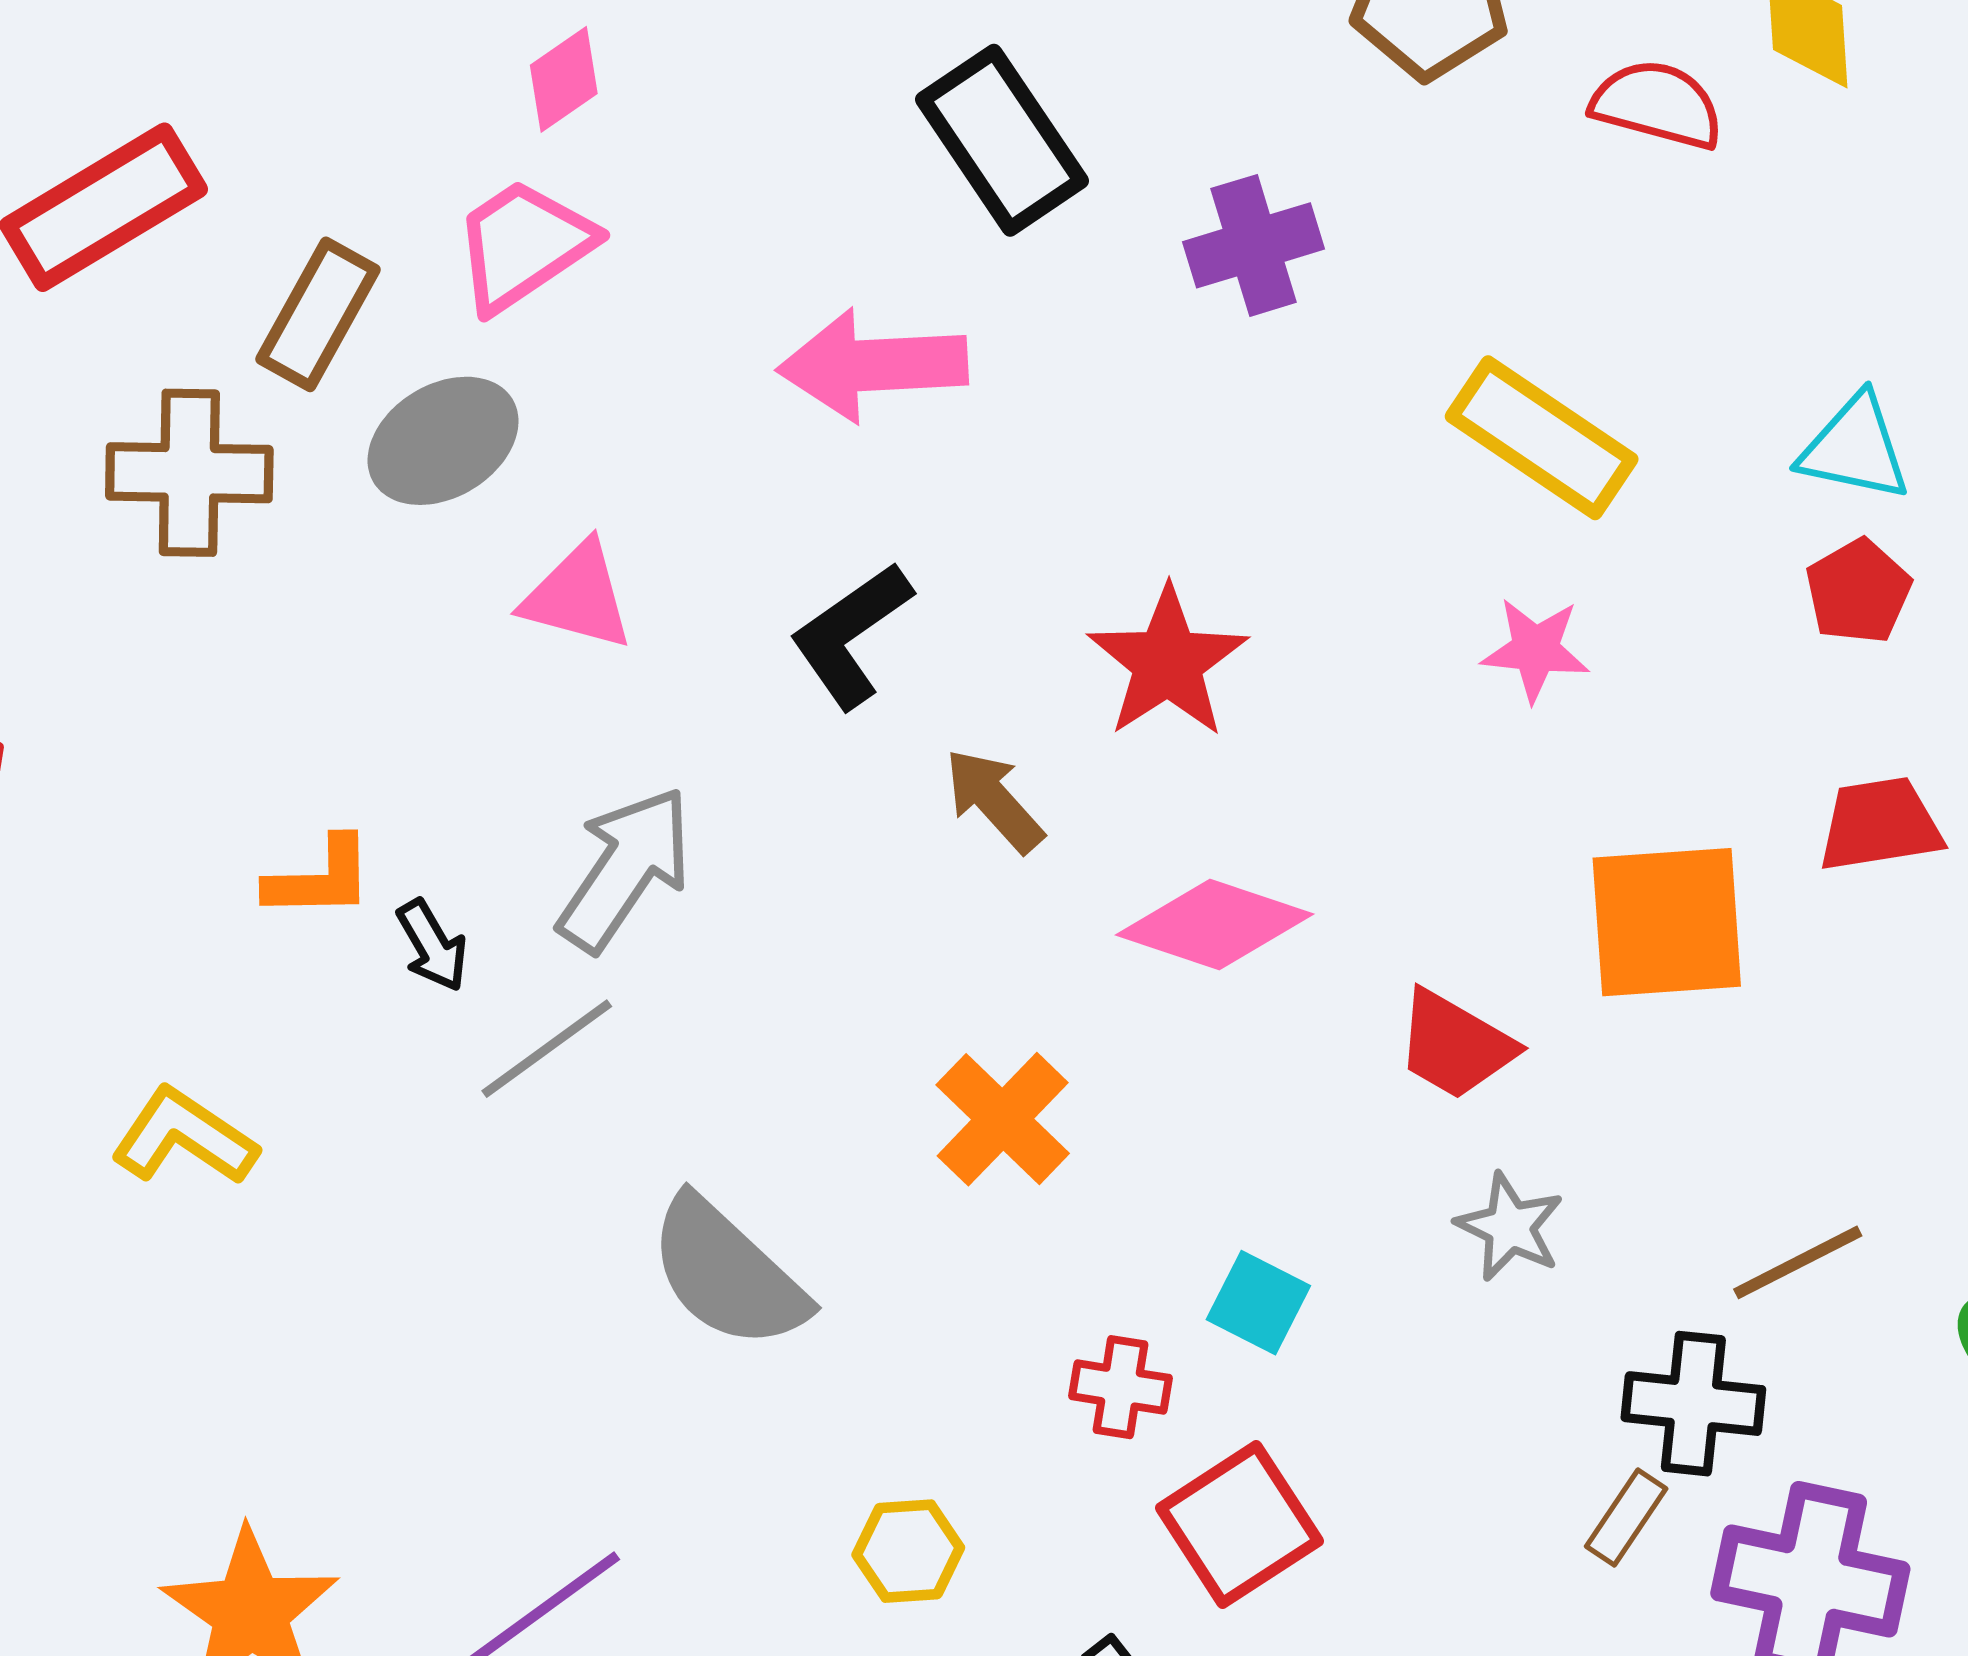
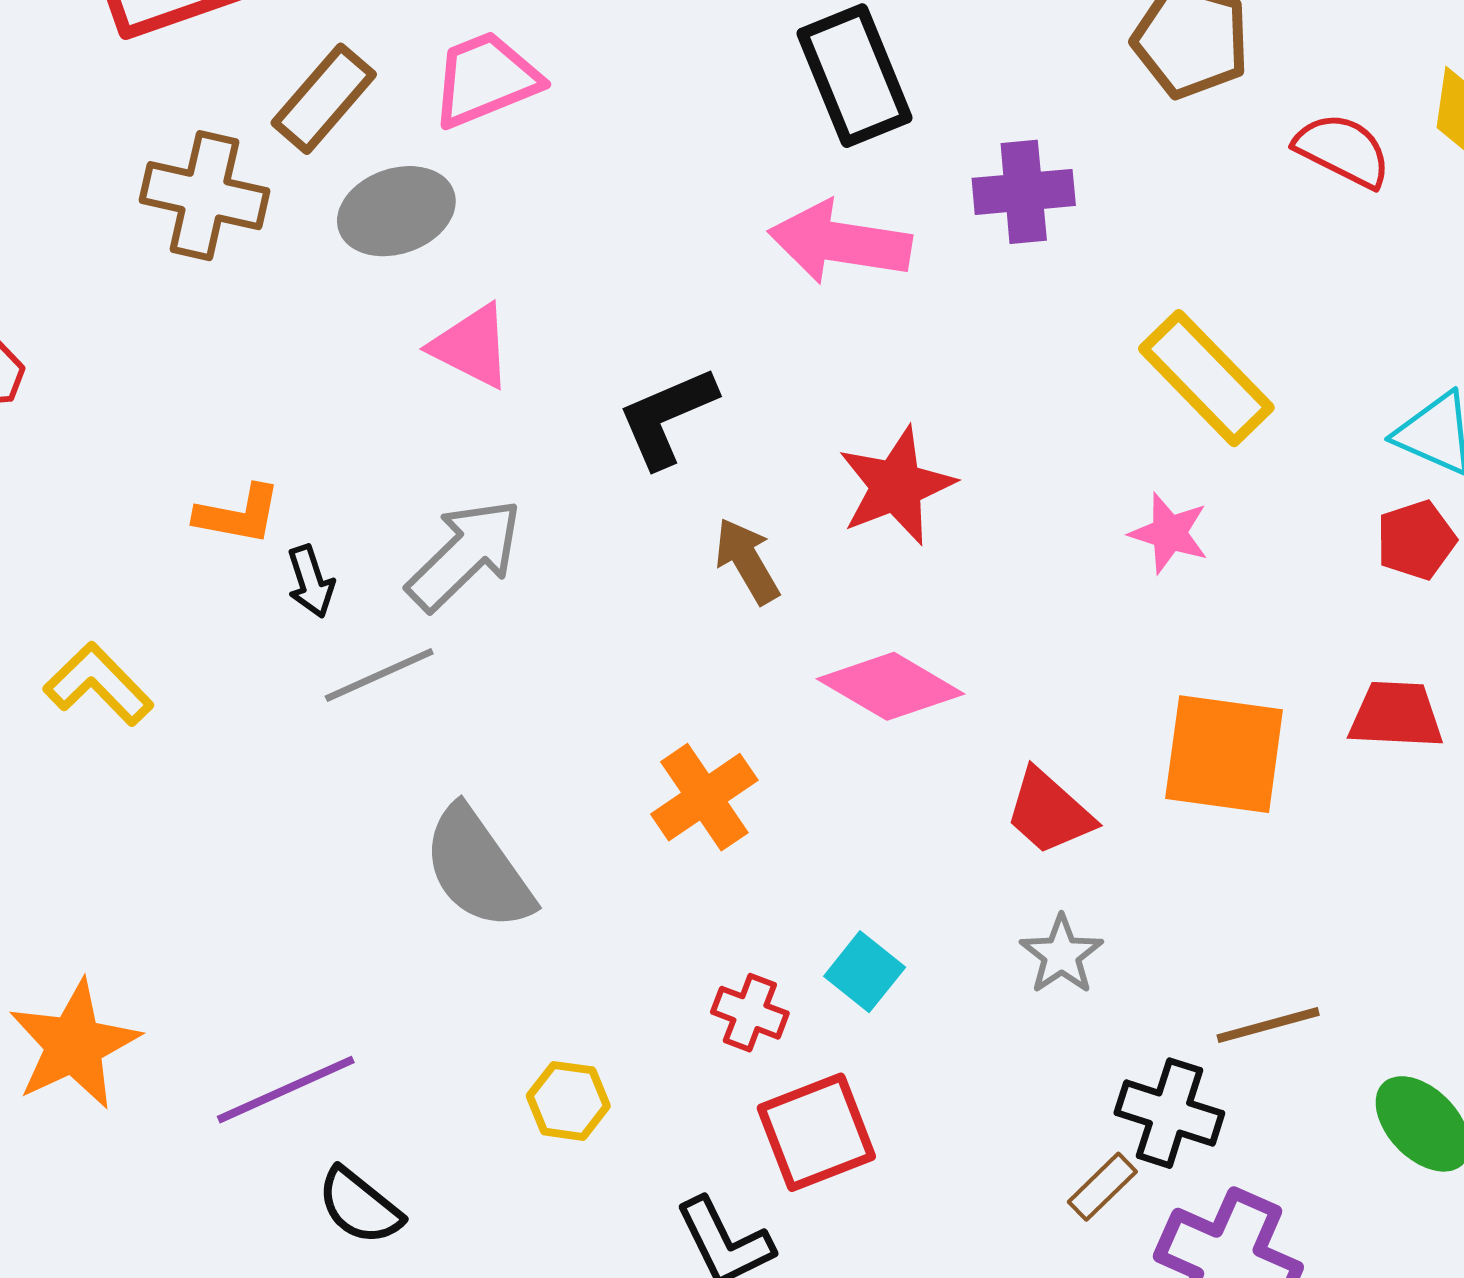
pink arrow: (873, 365) -> (840, 242), moved

